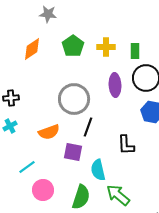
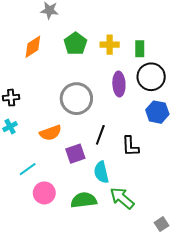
black line: (88, 127) -> (100, 135), moved
purple square: (73, 152) -> (75, 154), turned -30
green semicircle: (81, 197) -> (84, 200), turned -115

